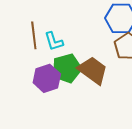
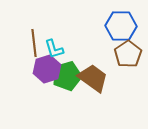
purple hexagon: (47, 78) -> (47, 69), moved

